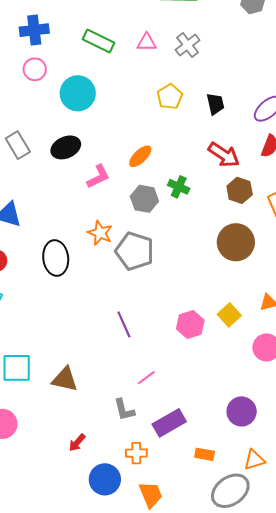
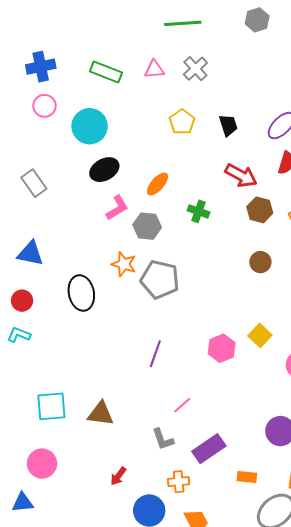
black ellipse: (66, 147) -> (104, 170), moved
gray hexagon: (144, 199) -> (147, 226), moved
brown circle: (236, 242) -> (260, 262), size x0.6
purple line: (124, 324) -> (155, 354), turned 48

